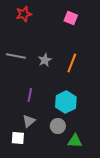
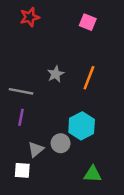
gray line: (16, 56) -> (21, 91), moved
purple line: (30, 95) -> (21, 117), moved
gray circle: (58, 126) -> (61, 143), moved

